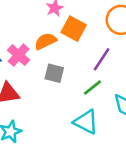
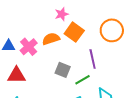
purple line: (102, 59) -> (93, 59), turned -54
gray square: (54, 73) -> (63, 70), moved

